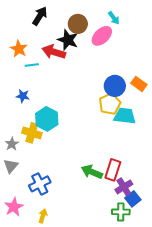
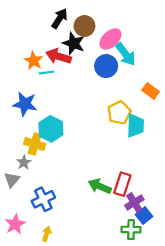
black arrow: (40, 16) -> (60, 18), moved
cyan arrow: (114, 18) -> (126, 54), moved, size x1.6
orange star: (19, 49) -> (34, 61), moved
cyan line: (32, 65) -> (47, 73), moved
blue circle: (115, 86) -> (106, 66), moved
blue star: (23, 96) -> (25, 104), size x1.6
cyan trapezoid: (125, 116) -> (135, 126), turned 85
gray star: (12, 144) -> (24, 162), moved

